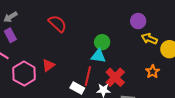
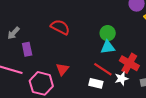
purple rectangle: (10, 35) -> (27, 49), moved, turned 32
red line: (88, 76) -> (103, 69), turned -54

